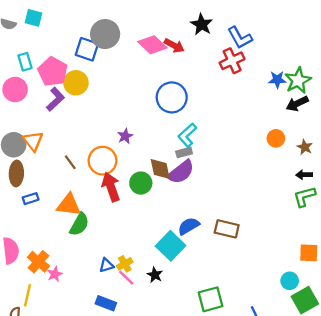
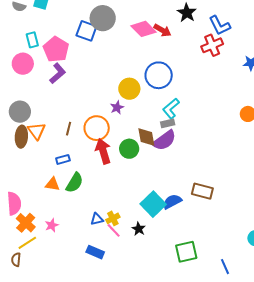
yellow circle: (76, 83) -> (129, 89), moved
orange triangle: (33, 141) -> (36, 131), moved
brown line: (70, 162) -> (69, 129), turned 48
blue rectangle: (31, 199) -> (63, 159), moved
orange triangle: (69, 205) -> (52, 184), moved, size x0.7
blue semicircle: (189, 226) -> (172, 202), moved
orange cross: (38, 262) -> (26, 223), moved
yellow line: (28, 295) -> (27, 243), turned 42

